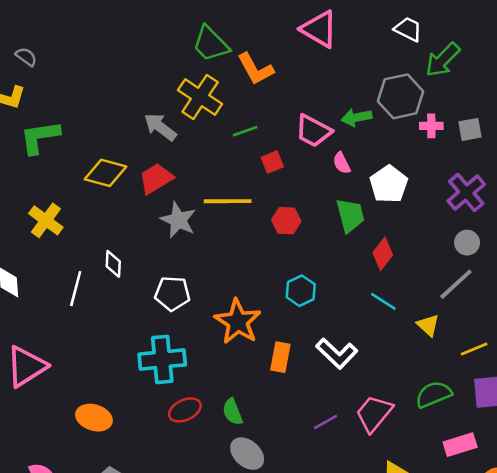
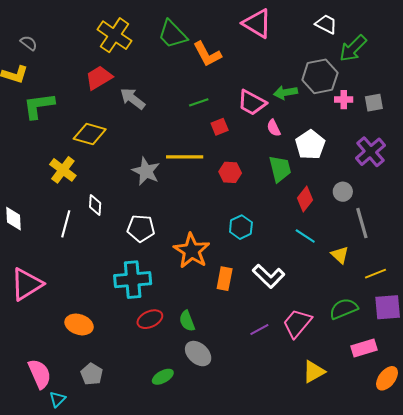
yellow cross: (200, 97) -> (114, 35), moved
red trapezoid: (156, 179) -> (99, 78), moved
yellow cross: (46, 220) -> (63, 170), moved
gray circle: (467, 243) -> (343, 192), moved
gray line: (456, 284) -> (362, 223), turned -64

